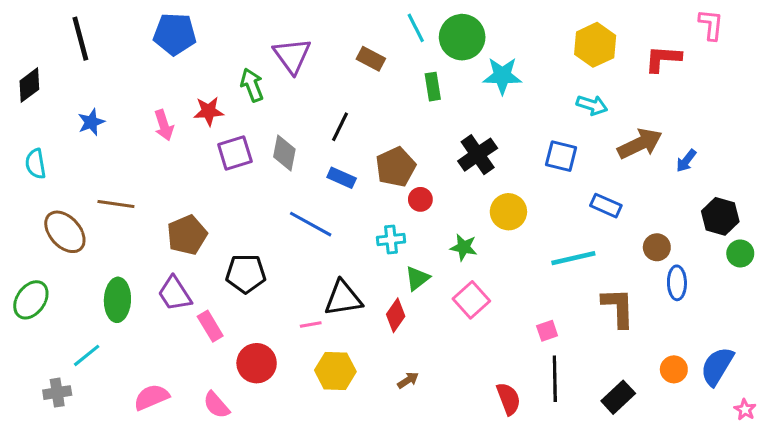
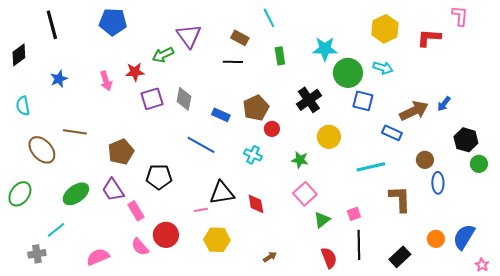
green circle: (462, 37) -> (348, 73), moved
green arrow: (252, 85) -> (163, 55), turned -95
black line: (340, 127) -> (233, 62), moved, turned 66
brown arrow: (640, 144) -> (414, 111), moved
cyan cross: (391, 240) -> (253, 155), turned 30
green triangle: (417, 278) -> (322, 220), moved
green ellipse: (117, 300) -> (76, 194), turned 52
red diamond: (396, 315) -> (256, 204), turned -45
brown arrow: (408, 380) -> (270, 257), moved
pink semicircle: (216, 405) -> (140, 247), moved

